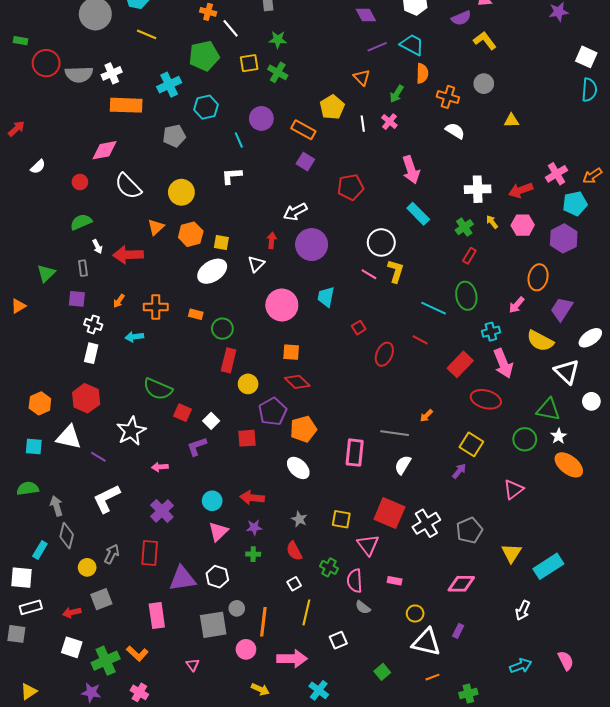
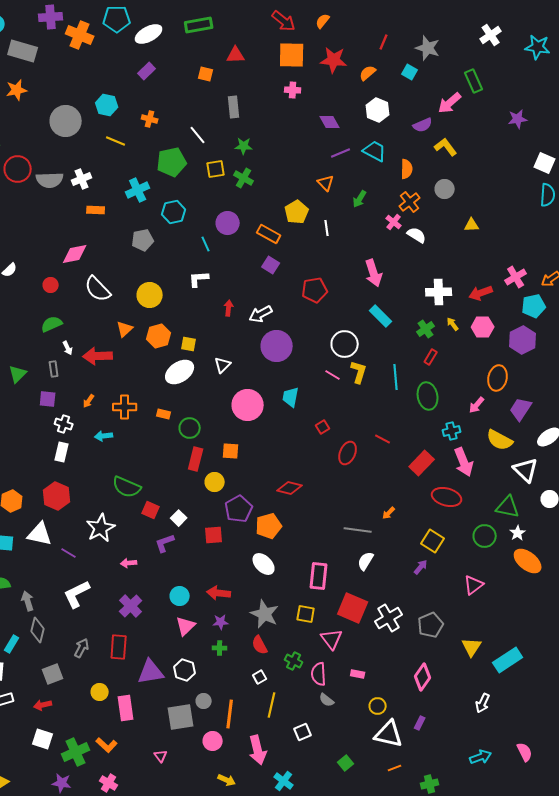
orange cross: (208, 12) -> (150, 119), moved
orange semicircle: (422, 73) -> (407, 169), moved
orange cross: (448, 97) -> (410, 202), turned 35
orange rectangle: (126, 105) -> (96, 210), size x0.6
pink cross: (389, 122) -> (394, 222), moved
red arrow: (272, 240) -> (229, 308), moved
cyan line: (434, 308) -> (396, 377), moved, turned 60
orange square: (291, 352) -> (231, 451), moved
red diamond: (297, 382) -> (290, 488), moved, turned -30
pink rectangle: (355, 453) -> (319, 576), moved
gray star: (299, 519) -> (265, 614), size x1.8
yellow circle: (87, 567) -> (100, 692), moved
pink diamond: (461, 584) -> (423, 677), turned -56
gray square: (101, 599) -> (53, 674), moved
pink arrow: (292, 659) -> (258, 750), turned 76

